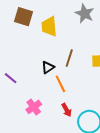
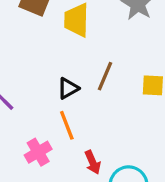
orange line: (60, 84) -> (67, 125), moved

